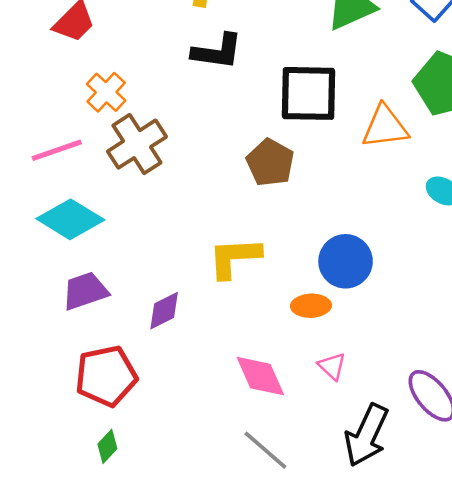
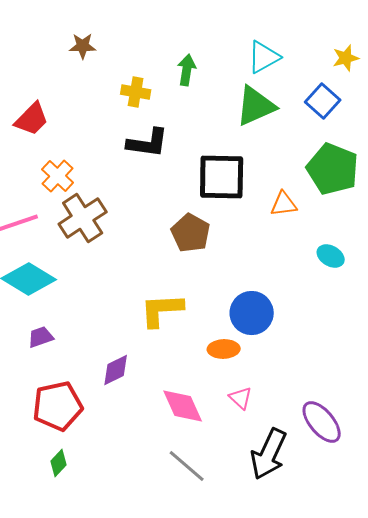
orange triangle: (385, 127) -> (284, 204), size x0.7
purple trapezoid: (85, 291) -> (41, 337), size x0.7
purple diamond: (164, 311) -> (116, 370), moved

